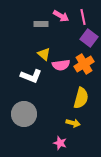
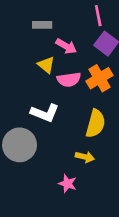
pink arrow: (61, 16) -> (66, 46), moved
white L-shape: (31, 76) -> (45, 113), moved

